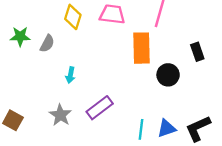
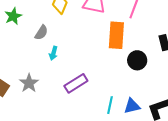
green star: (20, 36) -> (13, 16), turned -30
gray semicircle: (47, 43) -> (41, 33), moved
gray star: (60, 115) -> (29, 83), moved

